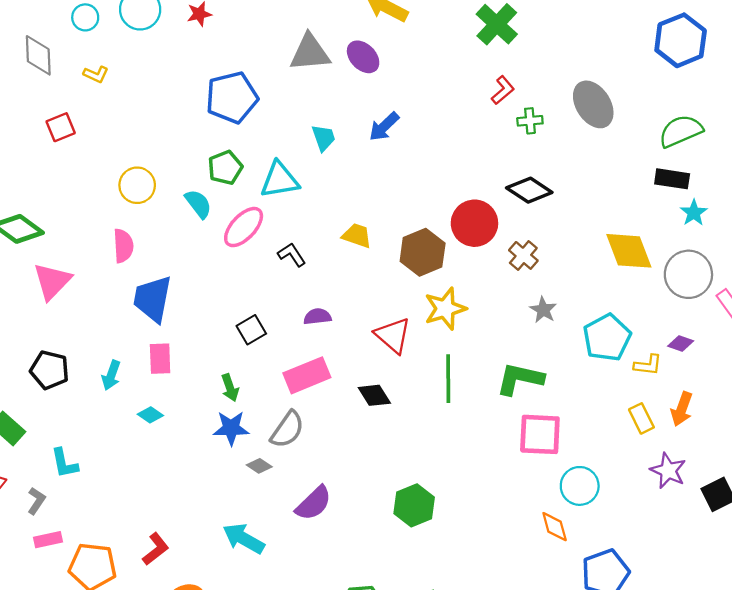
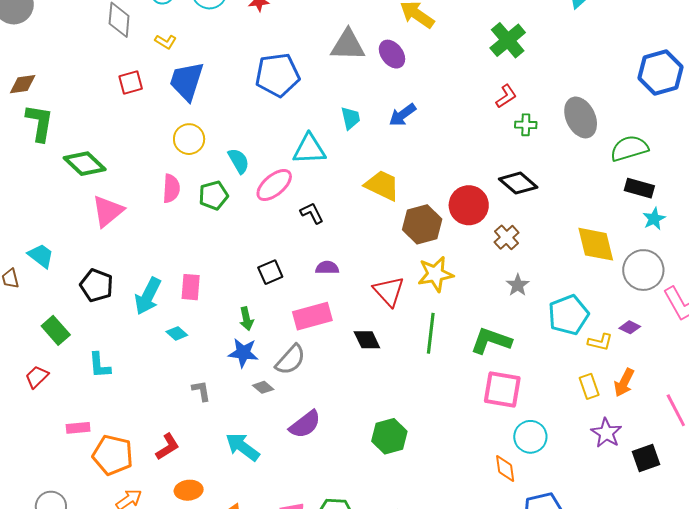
green semicircle: (681, 131) -> (629, 148), moved
green pentagon: (225, 168) -> (213, 195), moved
yellow trapezoid: (357, 236) -> (382, 185), moved, size x1.4
blue trapezoid: (153, 299) -> (187, 81), moved
cyan arrow: (111, 375) -> (148, 296), size x1.5
gray L-shape: (36, 501) -> (201, 391), moved, turned -50

